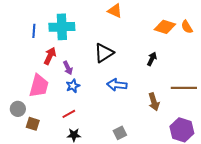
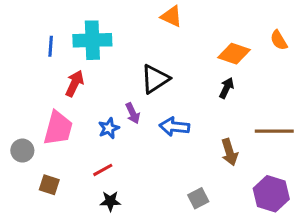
orange diamond: (165, 27) -> (234, 54), moved
purple arrow: (68, 68) -> (133, 113), moved
gray circle: (18, 109) -> (22, 151), moved
gray square: (120, 133) -> (198, 198), moved

